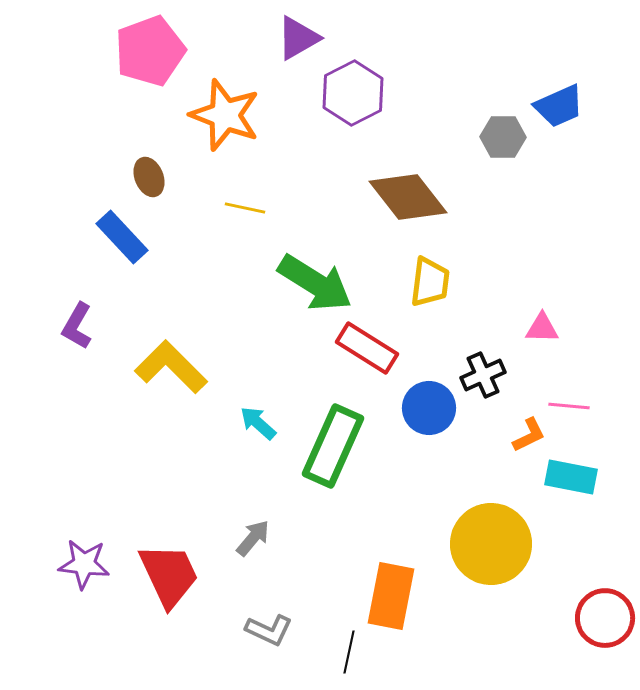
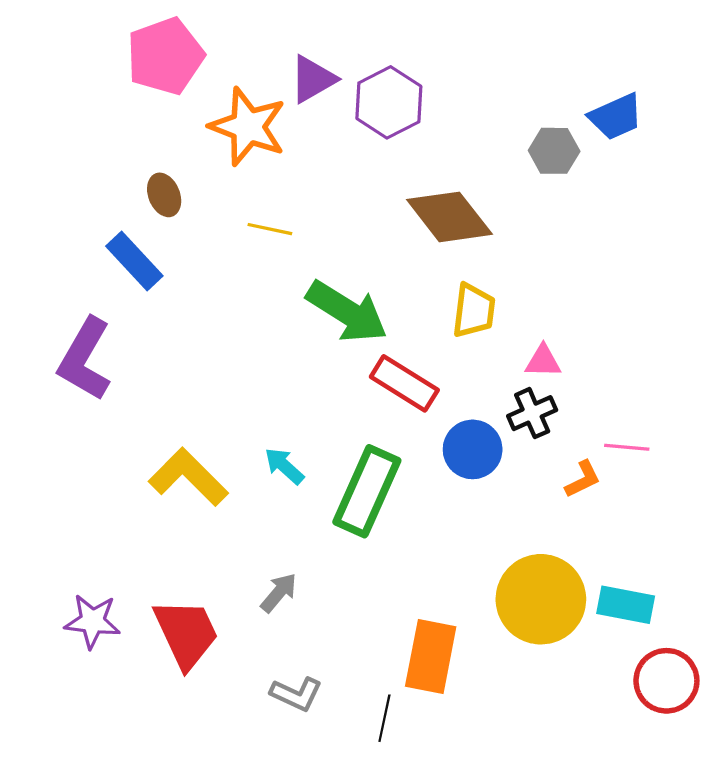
purple triangle: (298, 38) -> (313, 79), moved
purple L-shape: (77, 326) -> (85, 359), size x1.6
pink triangle: (542, 328) -> (543, 361), moved
yellow L-shape: (171, 367) -> (188, 477), moved
cyan rectangle: (571, 477) -> (626, 605), moved

